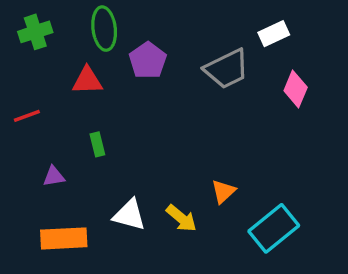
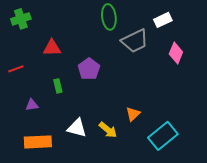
green ellipse: (104, 29) -> (109, 17), moved
purple pentagon: (148, 60) -> (89, 69), moved

